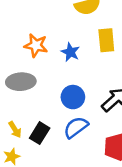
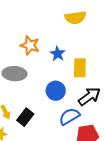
yellow rectangle: (106, 40) -> (80, 68), moved
blue semicircle: (76, 127) -> (69, 116), moved

